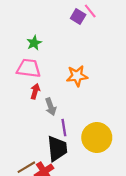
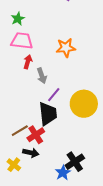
green star: (34, 43) -> (18, 19), moved
purple line: (64, 128) -> (54, 95), turned 49

